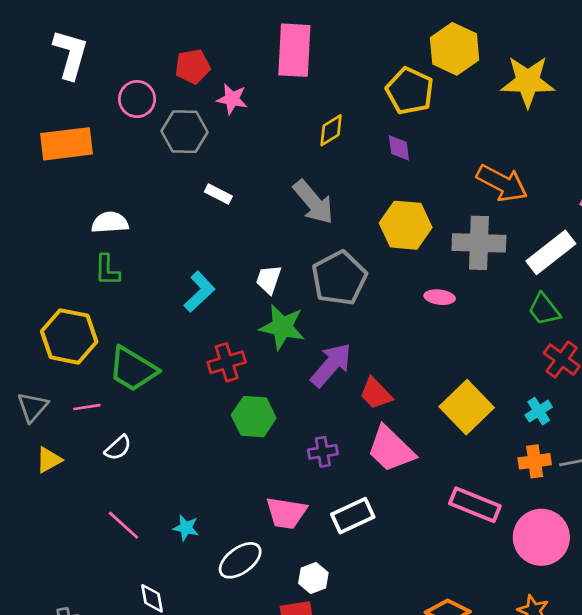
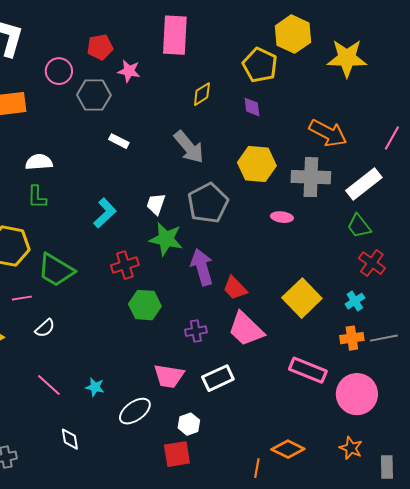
purple arrow: (331, 365) -> (202, 267), turned -57

